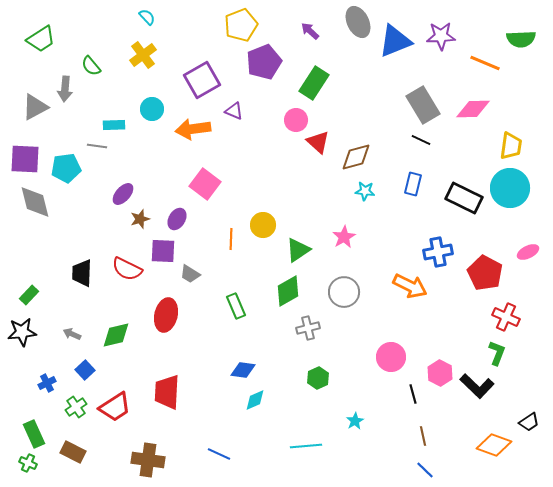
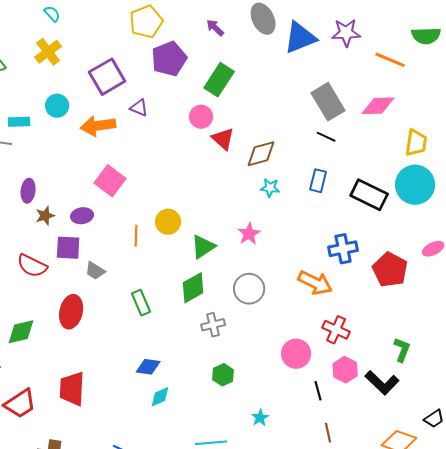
purple ellipse: (123, 194) -> (28, 191), turned -35
purple ellipse: (177, 219) -> (82, 216), turned 50
red cross: (506, 317) -> (336, 330), moved

